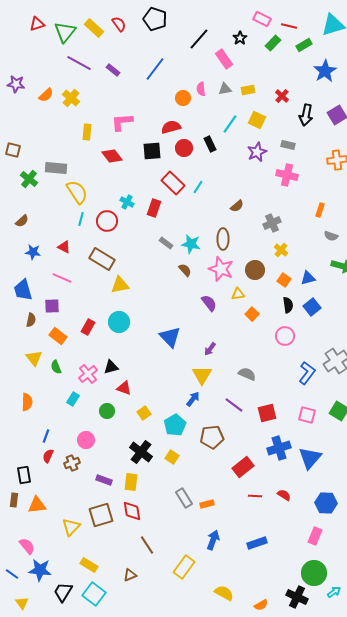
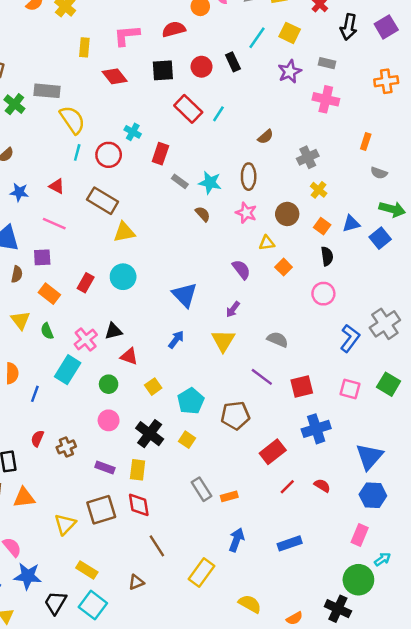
red semicircle: (171, 127) -> (174, 29), moved
red rectangle: (154, 208) -> (160, 154), moved
pink star: (221, 269) -> (246, 213), size x0.7
purple semicircle: (209, 303) -> (241, 269), moved
blue square: (312, 307) -> (380, 238), moved
cyan rectangle: (73, 399) -> (68, 370), size x1.6
blue arrow: (193, 399) -> (176, 339), moved
blue line: (46, 436) -> (35, 394), moved
pink circle: (86, 440) -> (109, 420), moved
blue triangle: (310, 458) -> (369, 457), moved
red line: (255, 496) -> (287, 487), turned -48
cyan arrow: (334, 592) -> (383, 559), moved

